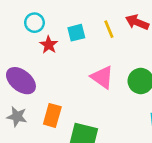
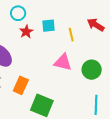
yellow line: (109, 29) -> (71, 35), moved
pink triangle: (102, 77) -> (63, 62), turned -30

